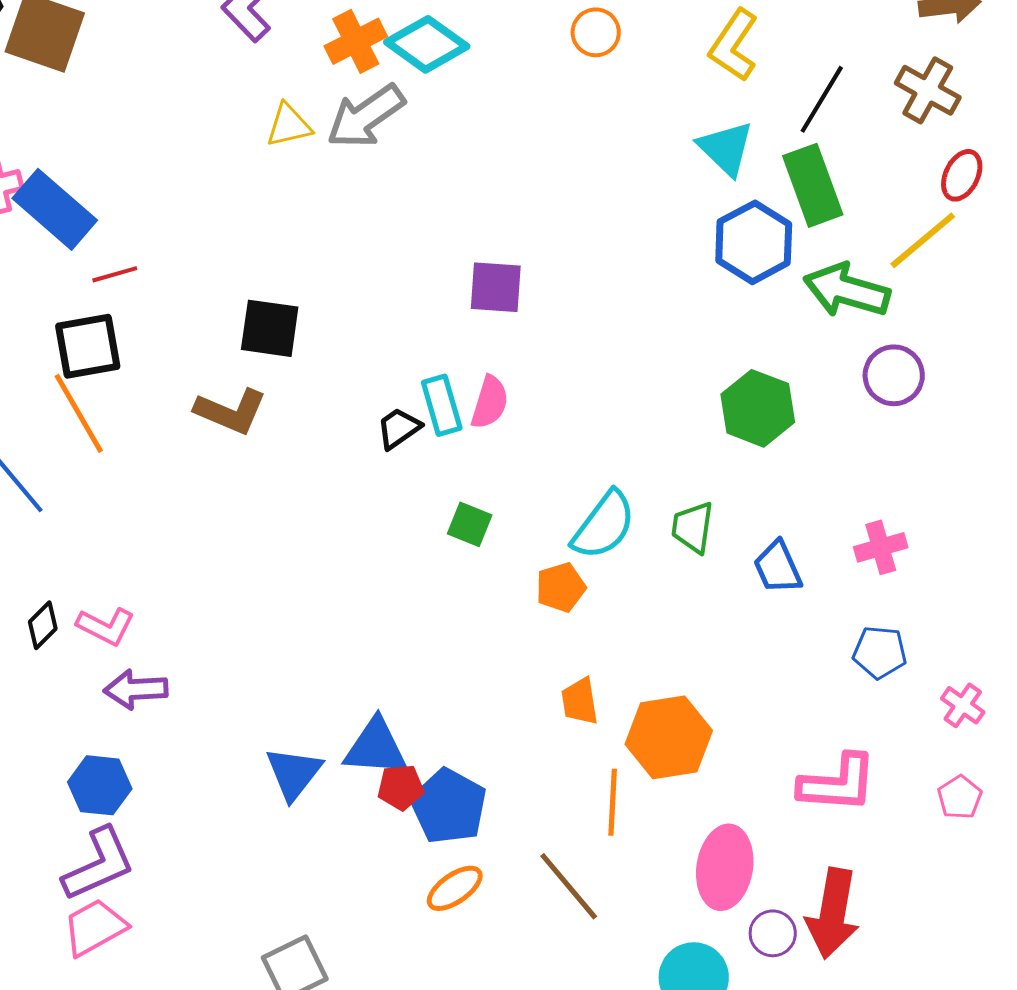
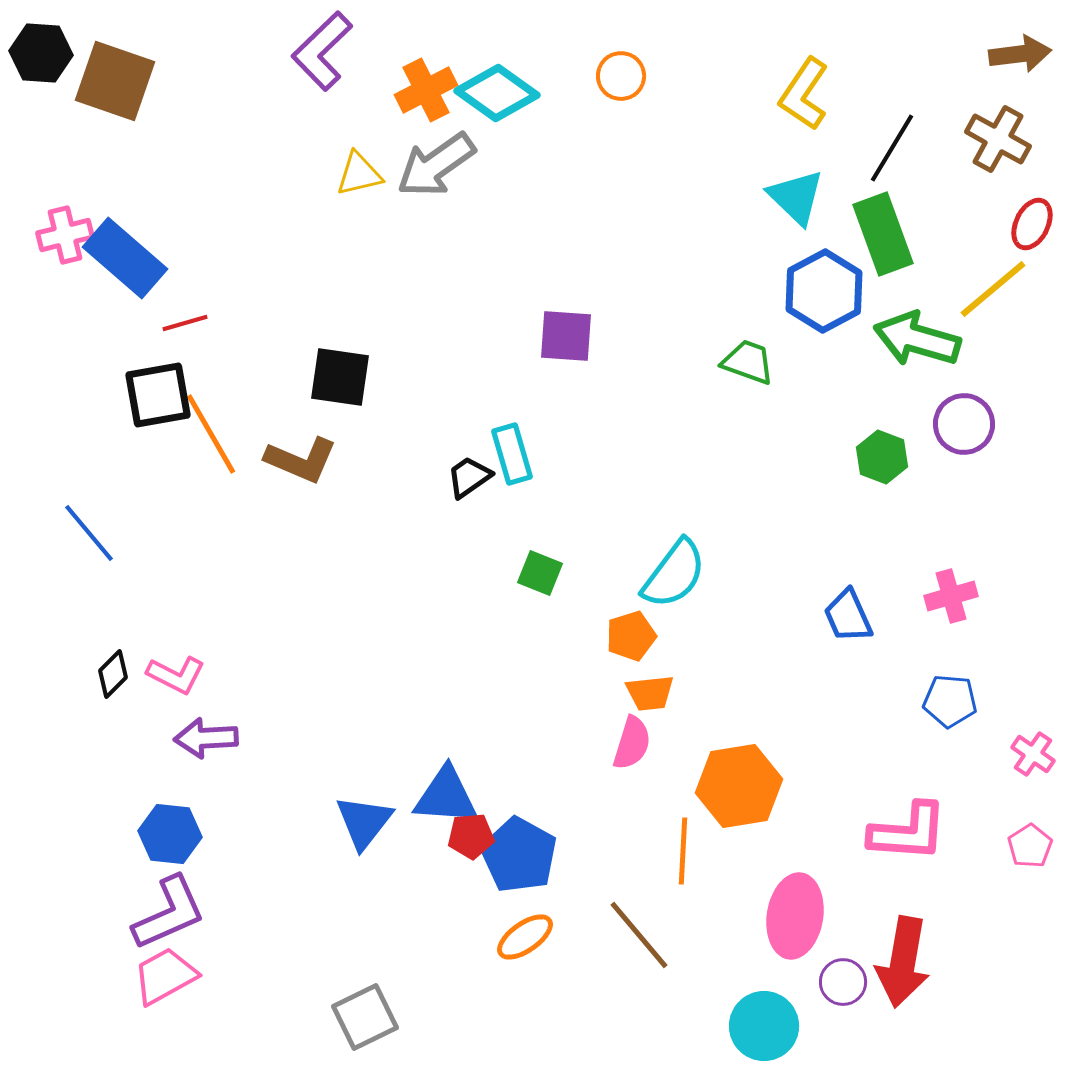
orange circle: (596, 32) -> (621, 76), moved
pink semicircle: (490, 402) -> (632, 743), moved
green hexagon: (758, 408) -> (882, 457), moved, size x0.7
orange line: (79, 413) -> (211, 434), moved
green trapezoid: (693, 527) -> (748, 362), moved, turned 102
orange trapezoid: (580, 701) -> (650, 693), moved, turned -87

